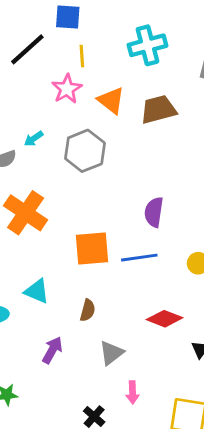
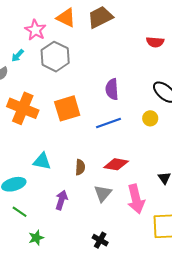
pink star: (67, 89) -> (35, 30), moved
orange square: (92, 249) -> (67, 108), moved
red diamond: (165, 319) -> (116, 164), moved
pink arrow: (132, 392) -> (136, 199), moved, size x1.8

